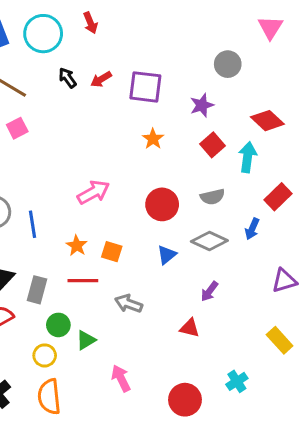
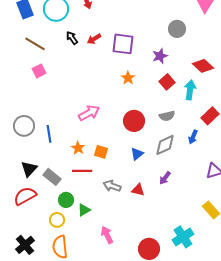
gray diamond: (209, 241) -> (165, 145), turned -50
gray rectangle: (37, 290) -> (52, 177), turned -66
red triangle: (190, 328) -> (138, 190), moved
cyan cross: (237, 381) -> (183, 237), size x1.5

